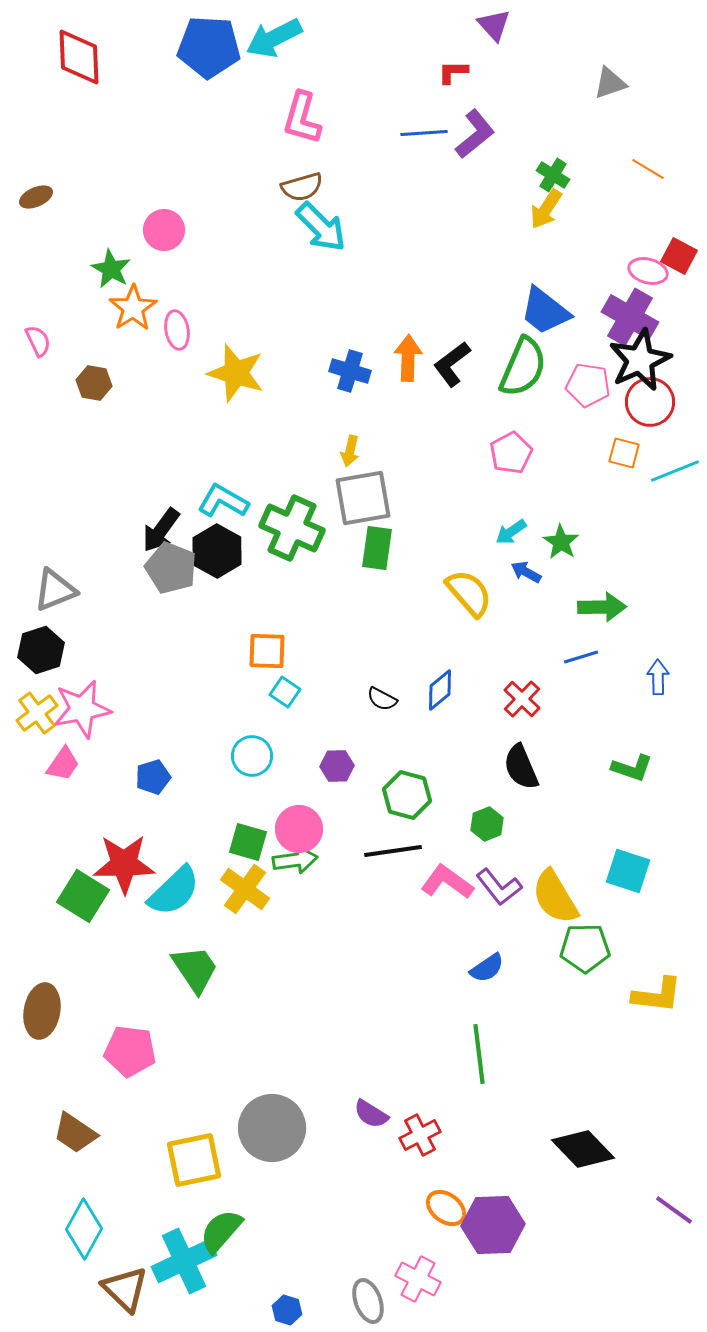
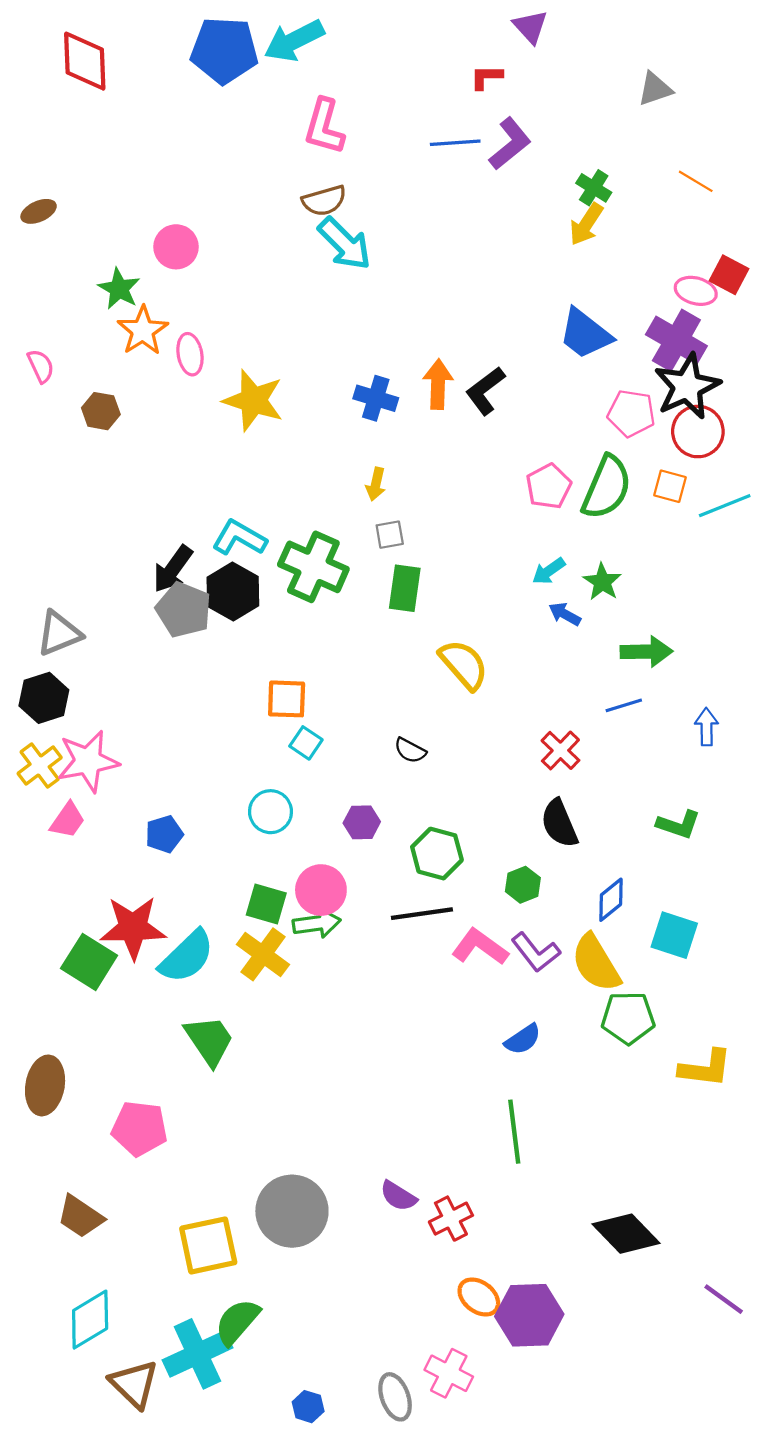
green semicircle: (523, 367) -> (607, 487), moved
gray square: (363, 498) -> (390, 535), size x0.5
yellow semicircle: (469, 593) -> (464, 665), moved
blue diamond: (440, 690) -> (611, 900), moved
cyan diamond: (84, 1229) -> (90, 1320), turned 30

